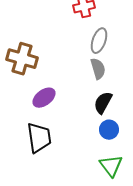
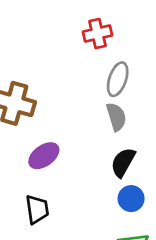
black trapezoid: (39, 138) -> (37, 209), size x0.7

